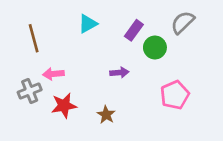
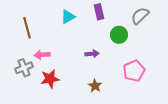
purple rectangle: (134, 30) -> (99, 12), moved, turned -49
brown star: (106, 115) -> (95, 86), moved

